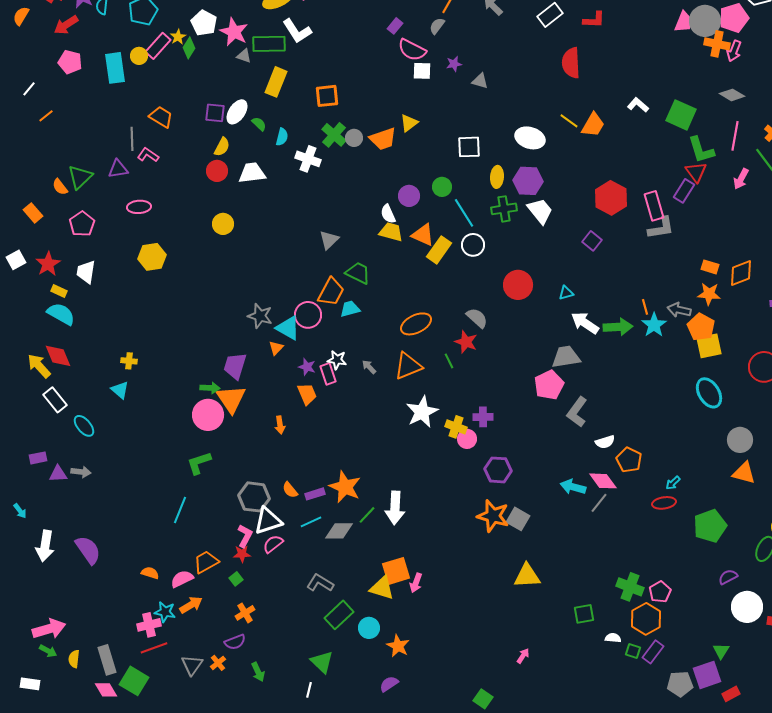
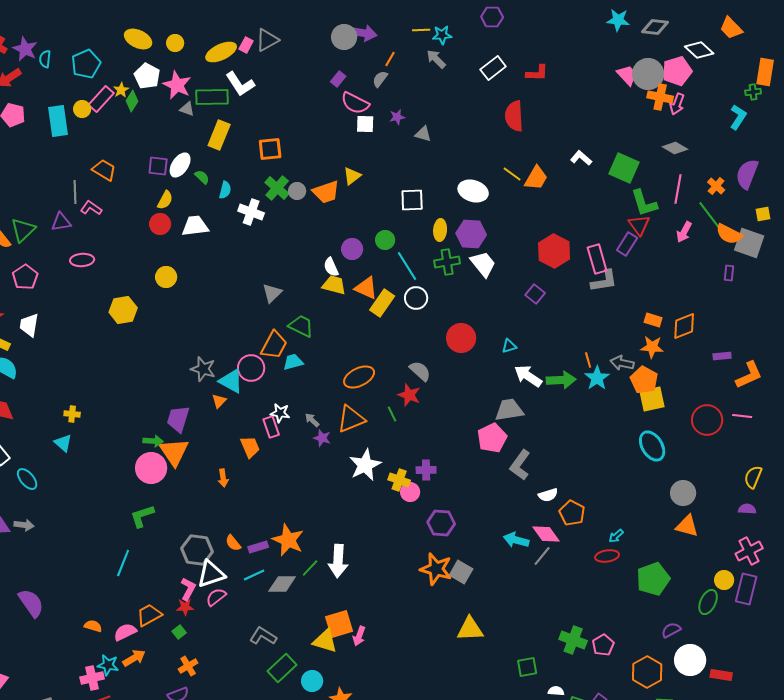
pink trapezoid: (684, 22) -> (627, 75), turned -65
yellow hexagon: (152, 257) -> (123, 310), moved
purple star: (307, 367) -> (322, 438), moved
orange hexagon: (646, 619) -> (647, 672), moved

